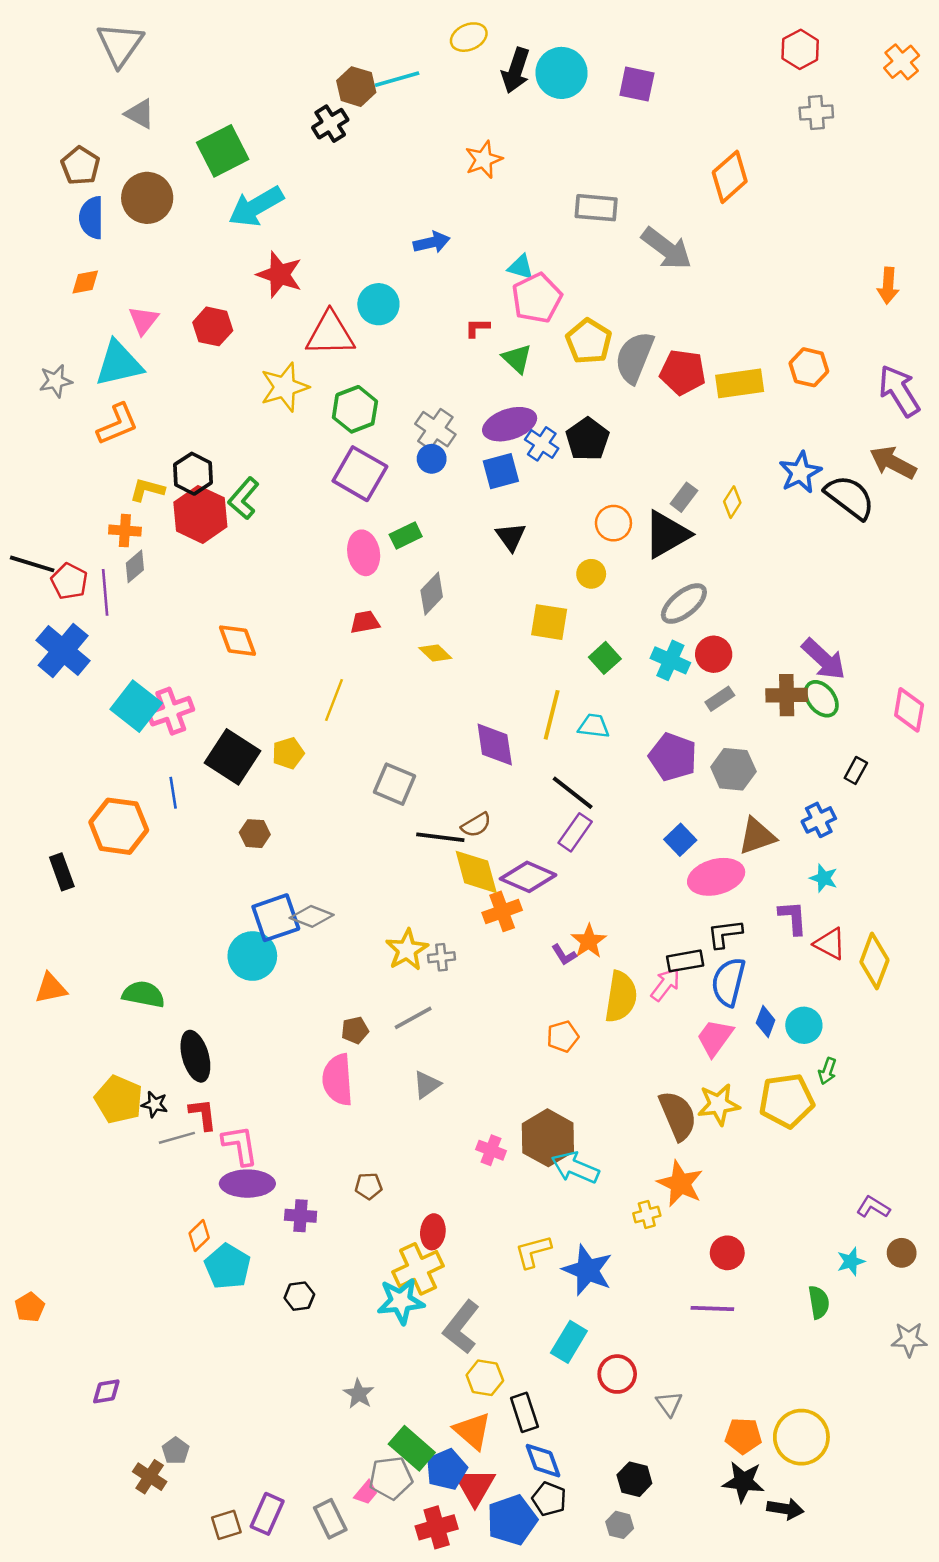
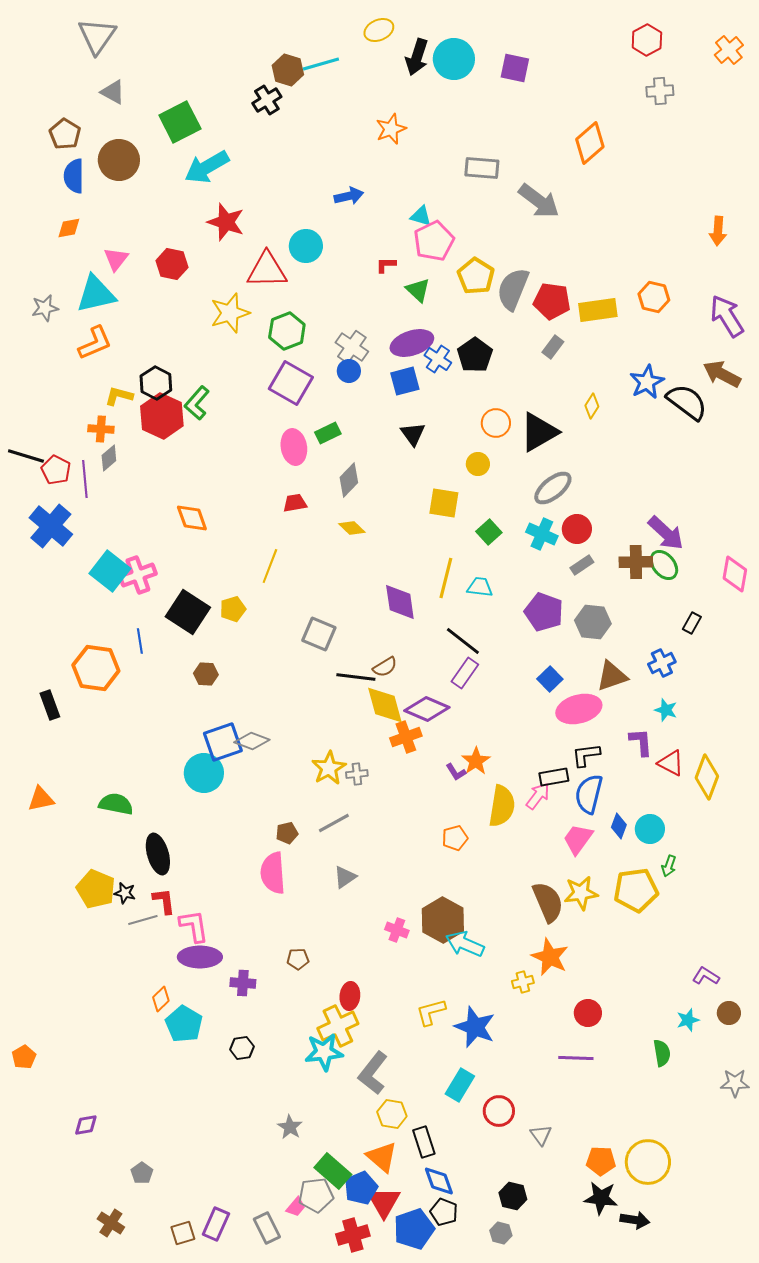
gray rectangle: (684, 497) -> (553, 347), moved
brown cross: (150, 1477) -> (111, 1223), moved

